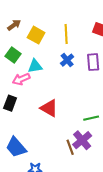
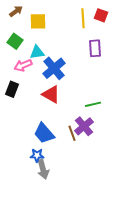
yellow line: (66, 34) -> (83, 18), moved
yellow square: (36, 35) -> (38, 21), turned -30
blue cross: (67, 60) -> (54, 68), moved, size x1.6
blue trapezoid: (16, 147) -> (44, 133), moved

